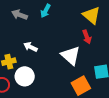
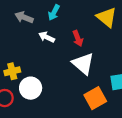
red arrow: (87, 37) -> (78, 38), moved
white arrow: (30, 47) -> (47, 37), moved

